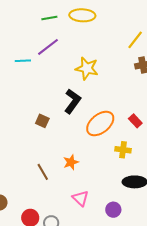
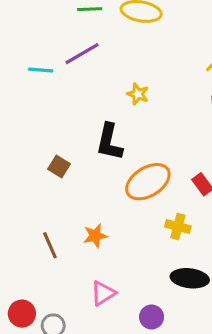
yellow star: (87, 68) -> (138, 94), size x0.6
black L-shape: (72, 101) -> (109, 142), turned 150
pink triangle: (80, 198) -> (103, 293), turned 36

